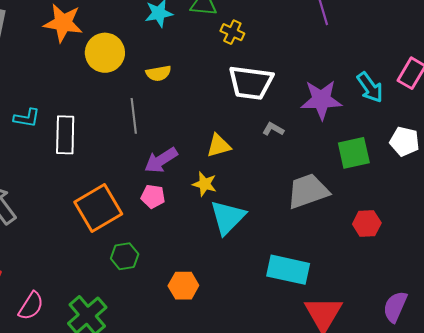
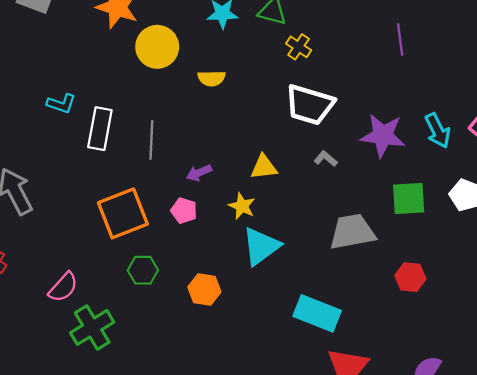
gray line: (134, 116) -> (151, 140), moved
purple arrow: (161, 160) -> (199, 173), size x0.7
orange hexagon: (183, 286) -> (204, 289), moved
pink semicircle: (31, 306) -> (63, 287), moved

